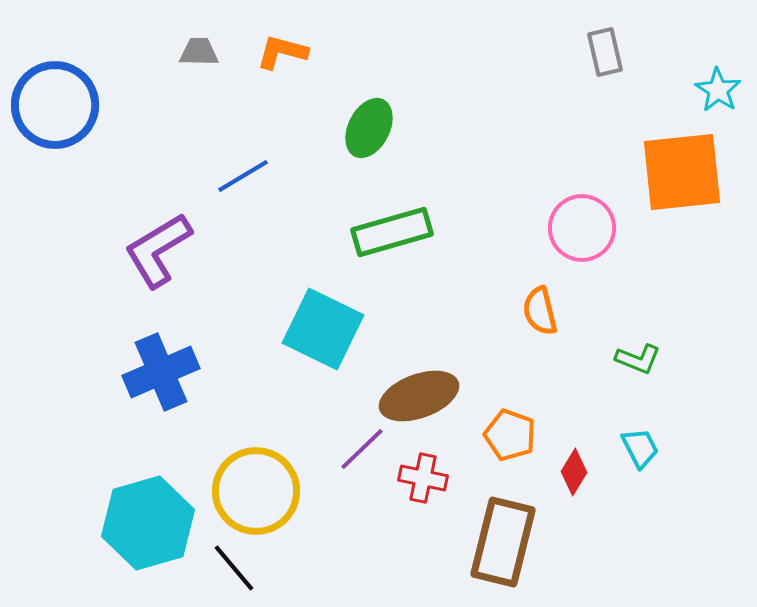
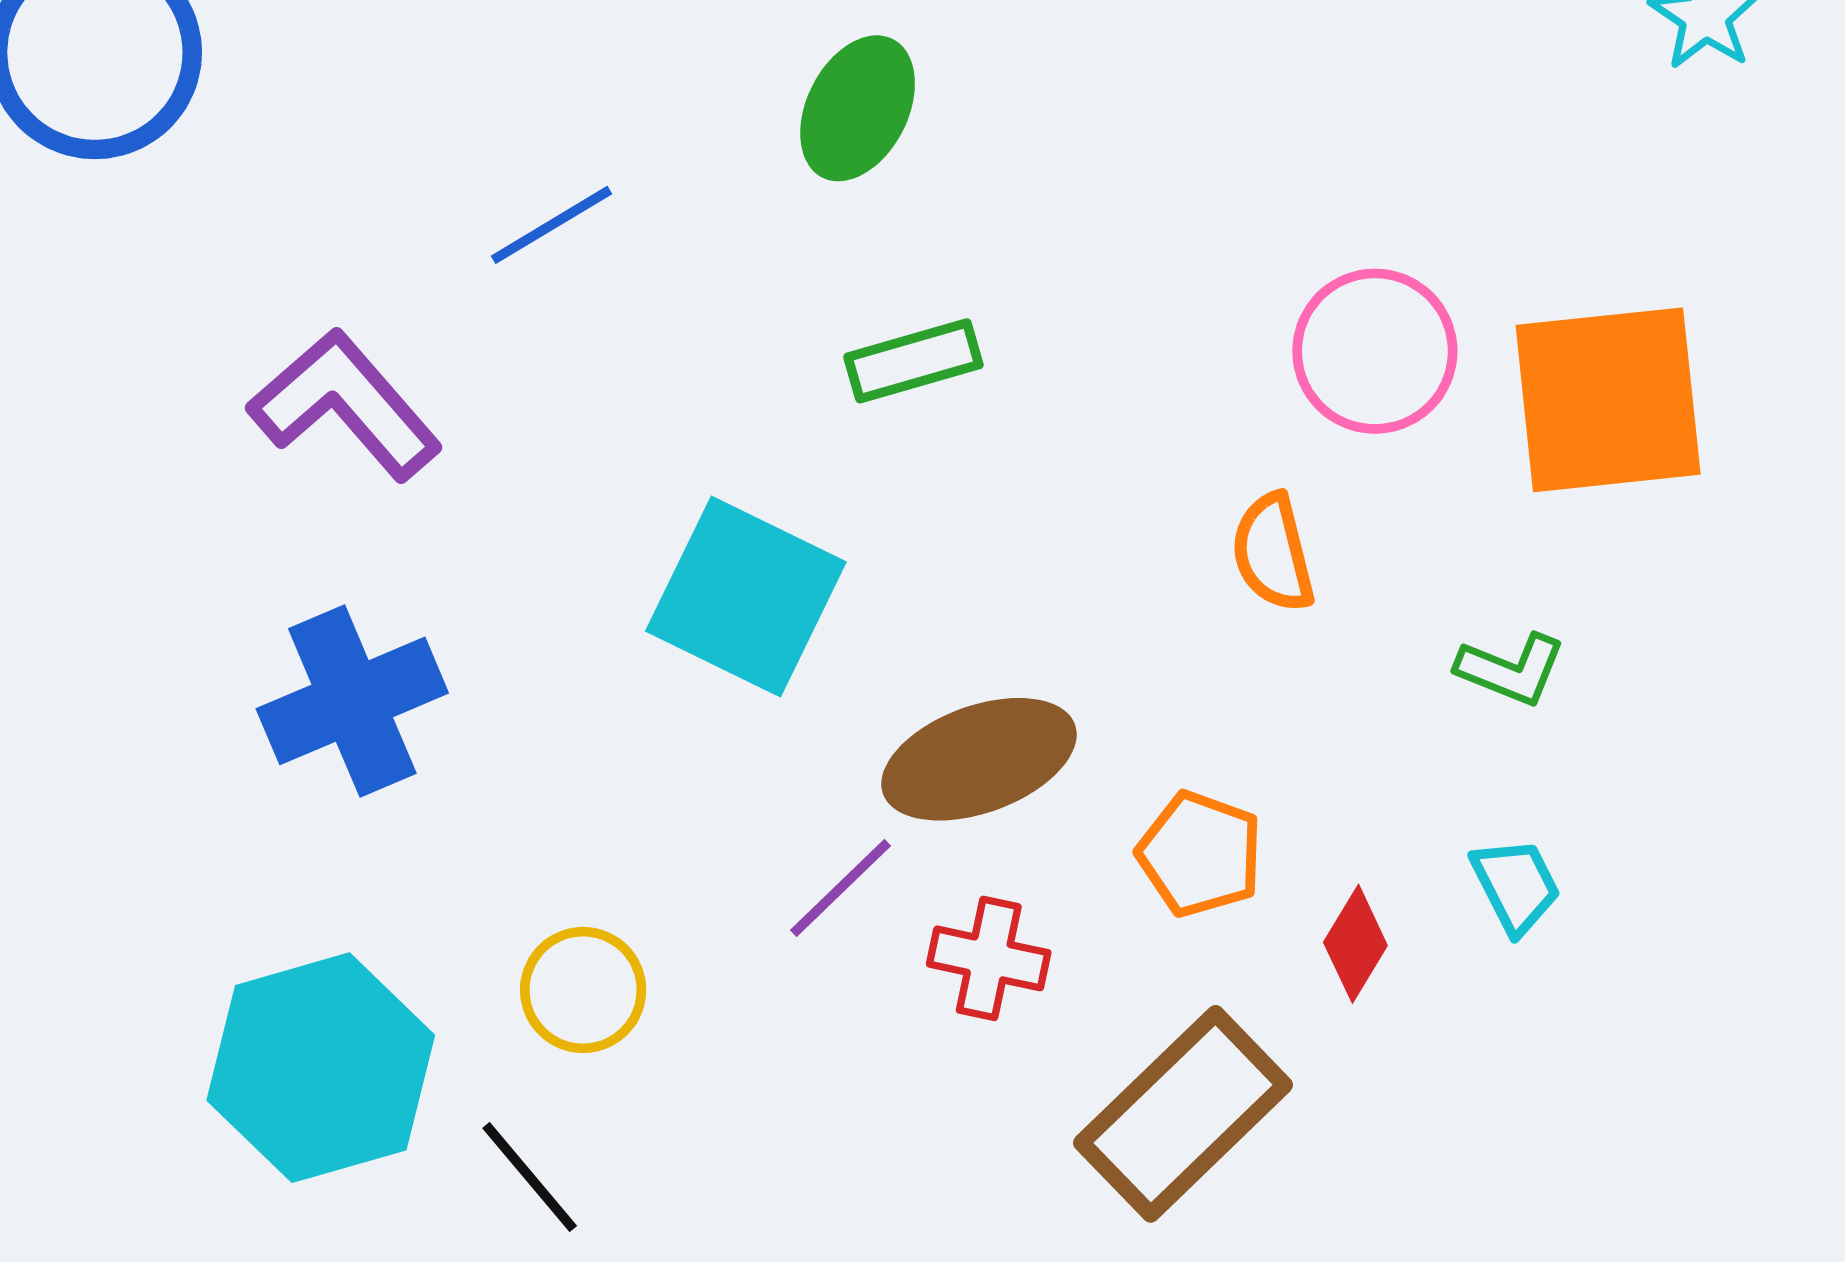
orange square: (682, 172) -> (1608, 400), moved
green rectangle: (392, 232) -> (913, 361), size x0.7
purple L-shape: (158, 250) -> (345, 405), turned 80
yellow circle: (256, 491) -> (583, 990), size x0.6
brown rectangle: (503, 542) -> (1183, 1114), turned 32

